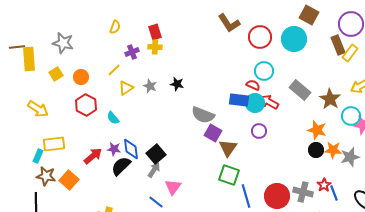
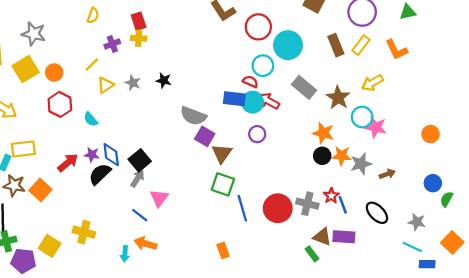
cyan circle: (294, 39) -> (288, 45), moved
brown rectangle: (338, 45) -> (336, 45), moved
yellow square: (56, 74) -> (26, 69), size x1.6

